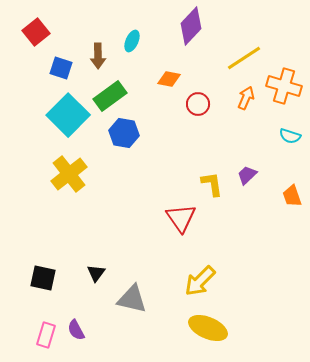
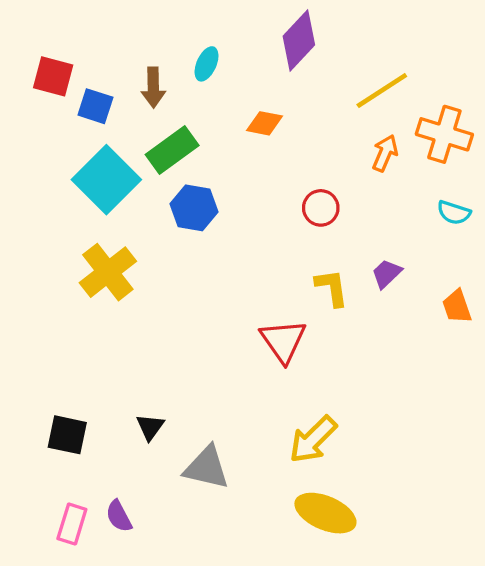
red square: (36, 32) -> (53, 76), moved, turned -36
red circle: (198, 104) -> (321, 208), moved

